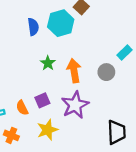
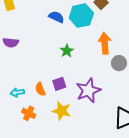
blue semicircle: (33, 27) -> (56, 17), turned -63
orange arrow: (74, 71) -> (105, 43), moved
yellow star: (47, 130) -> (62, 111), turned 30

